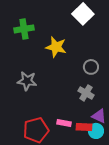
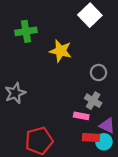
gray star: (27, 81) -> (15, 93), moved, turned -30
pink rectangle: (64, 123) -> (81, 116), moved

